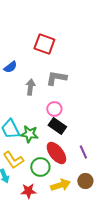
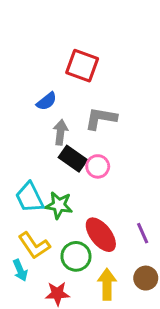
blue semicircle: (10, 67) -> (47, 101), moved
black rectangle: (57, 126) -> (73, 159), moved
yellow arrow: (60, 185) -> (107, 284), turned -72

